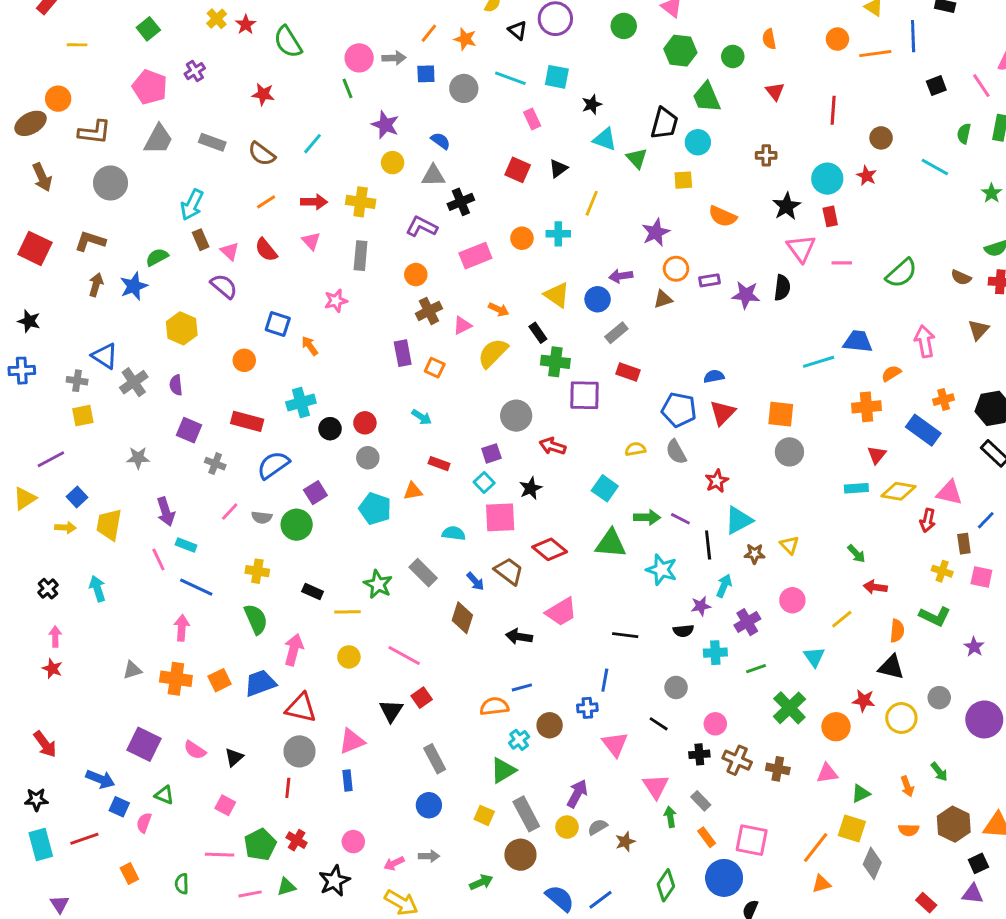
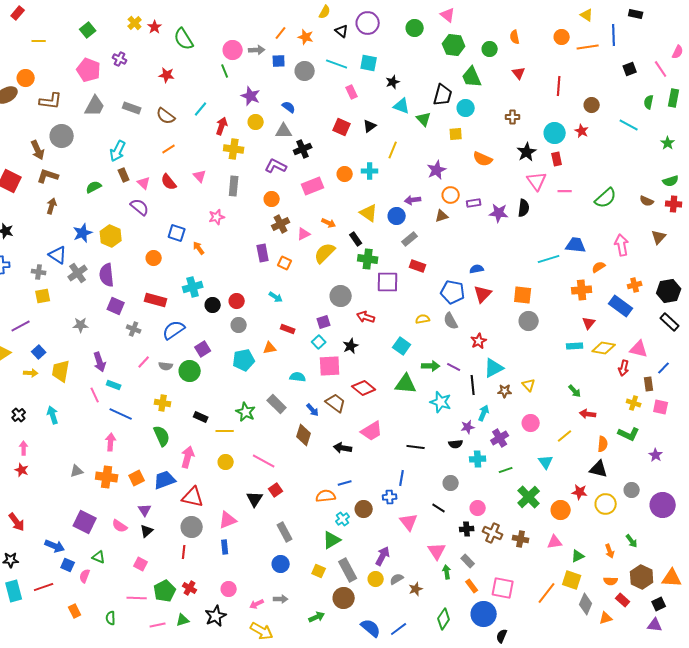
purple cross: (195, 71) -> (120, 59), turned -32
brown arrow: (42, 177) -> (38, 150), moved
red arrow: (314, 202) -> (222, 126), moved, turned -72
blue star: (134, 286) -> (83, 233), moved
purple semicircle: (176, 385) -> (107, 275), size x1.6
cyan pentagon: (375, 509) -> (244, 360), turned -30
orange triangle: (821, 884) -> (606, 618), moved
red rectangle: (926, 903) -> (623, 600), moved
purple triangle: (60, 904) -> (145, 510), moved

